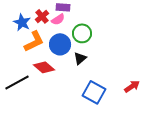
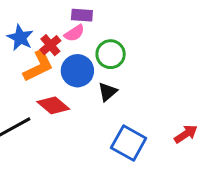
red cross: (42, 16) -> (50, 45), moved

